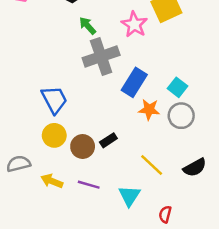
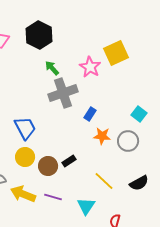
blue rectangle: (134, 82) -> (90, 114), size x0.6
cyan square: (177, 87) -> (139, 114), moved
yellow arrow: (52, 181) -> (23, 194), size x1.4

